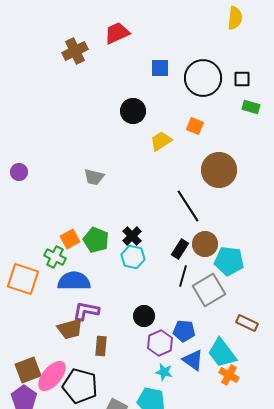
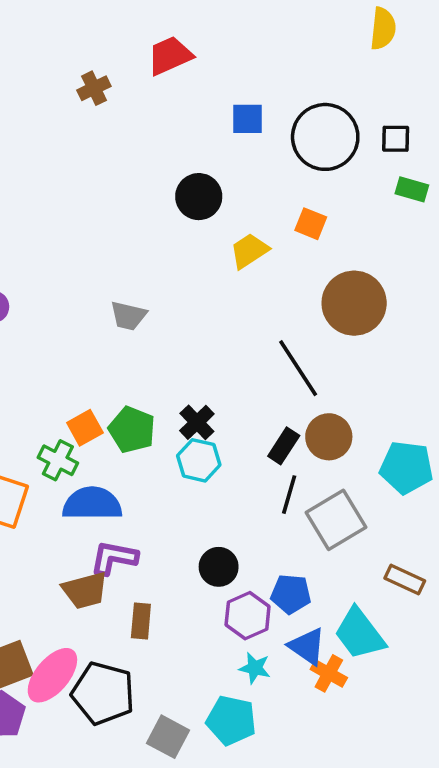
brown cross: (75, 51) -> (94, 88), size x0.7
cyan pentagon: (229, 261) -> (406, 468), moved
orange cross: (229, 375) -> (329, 673), moved

